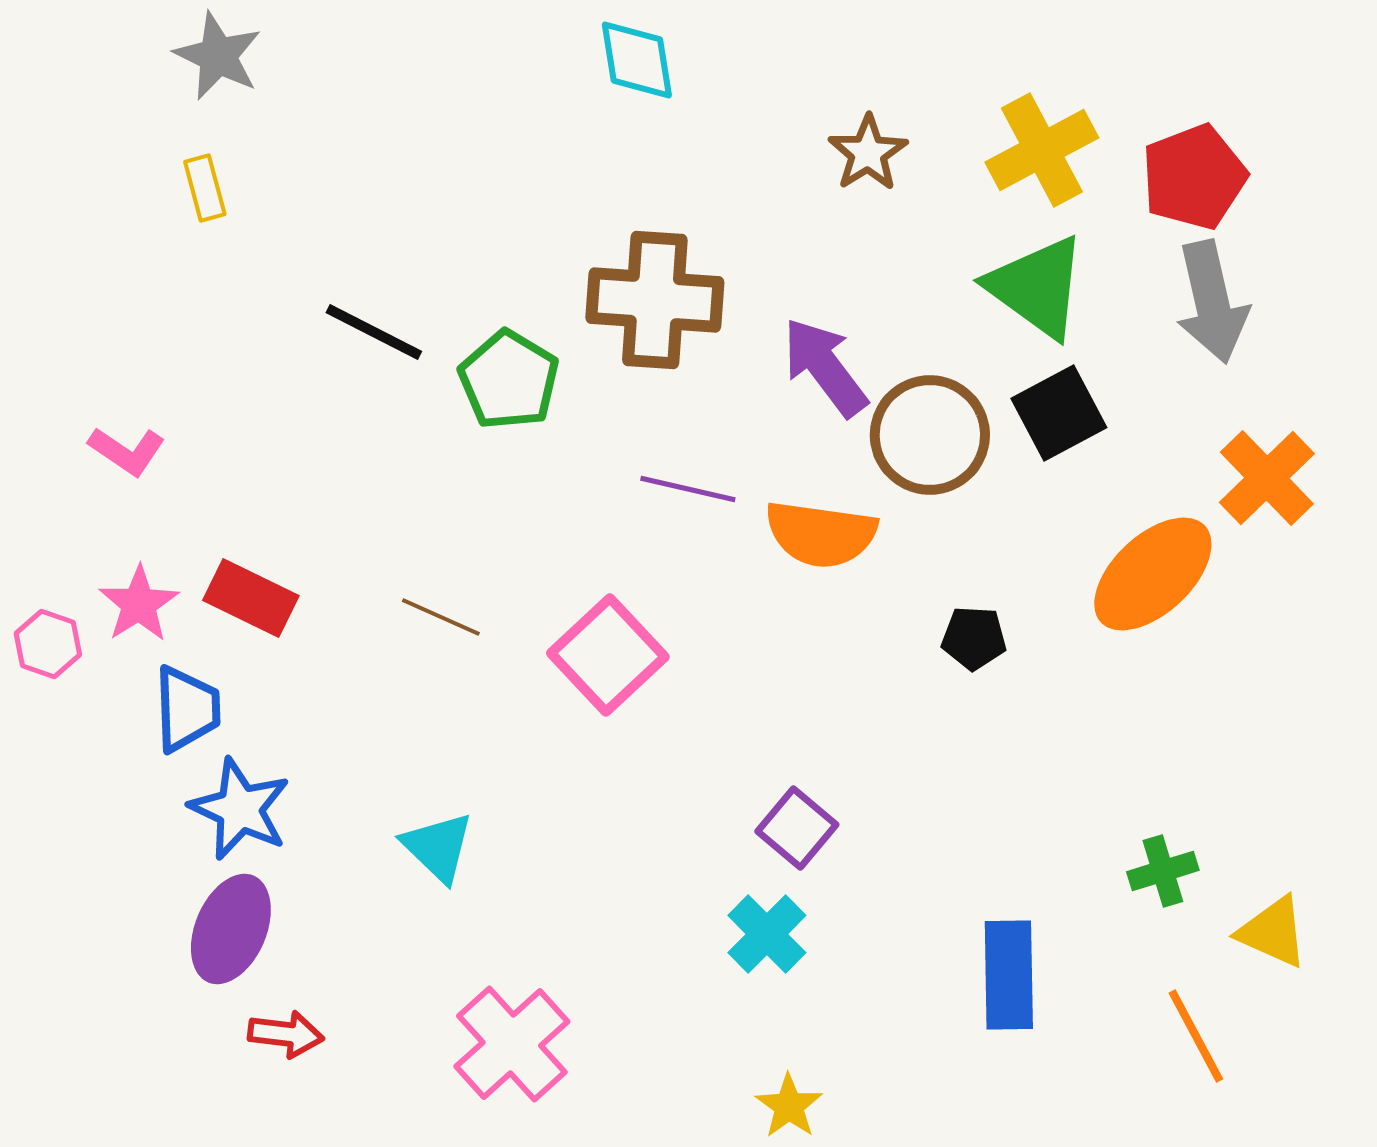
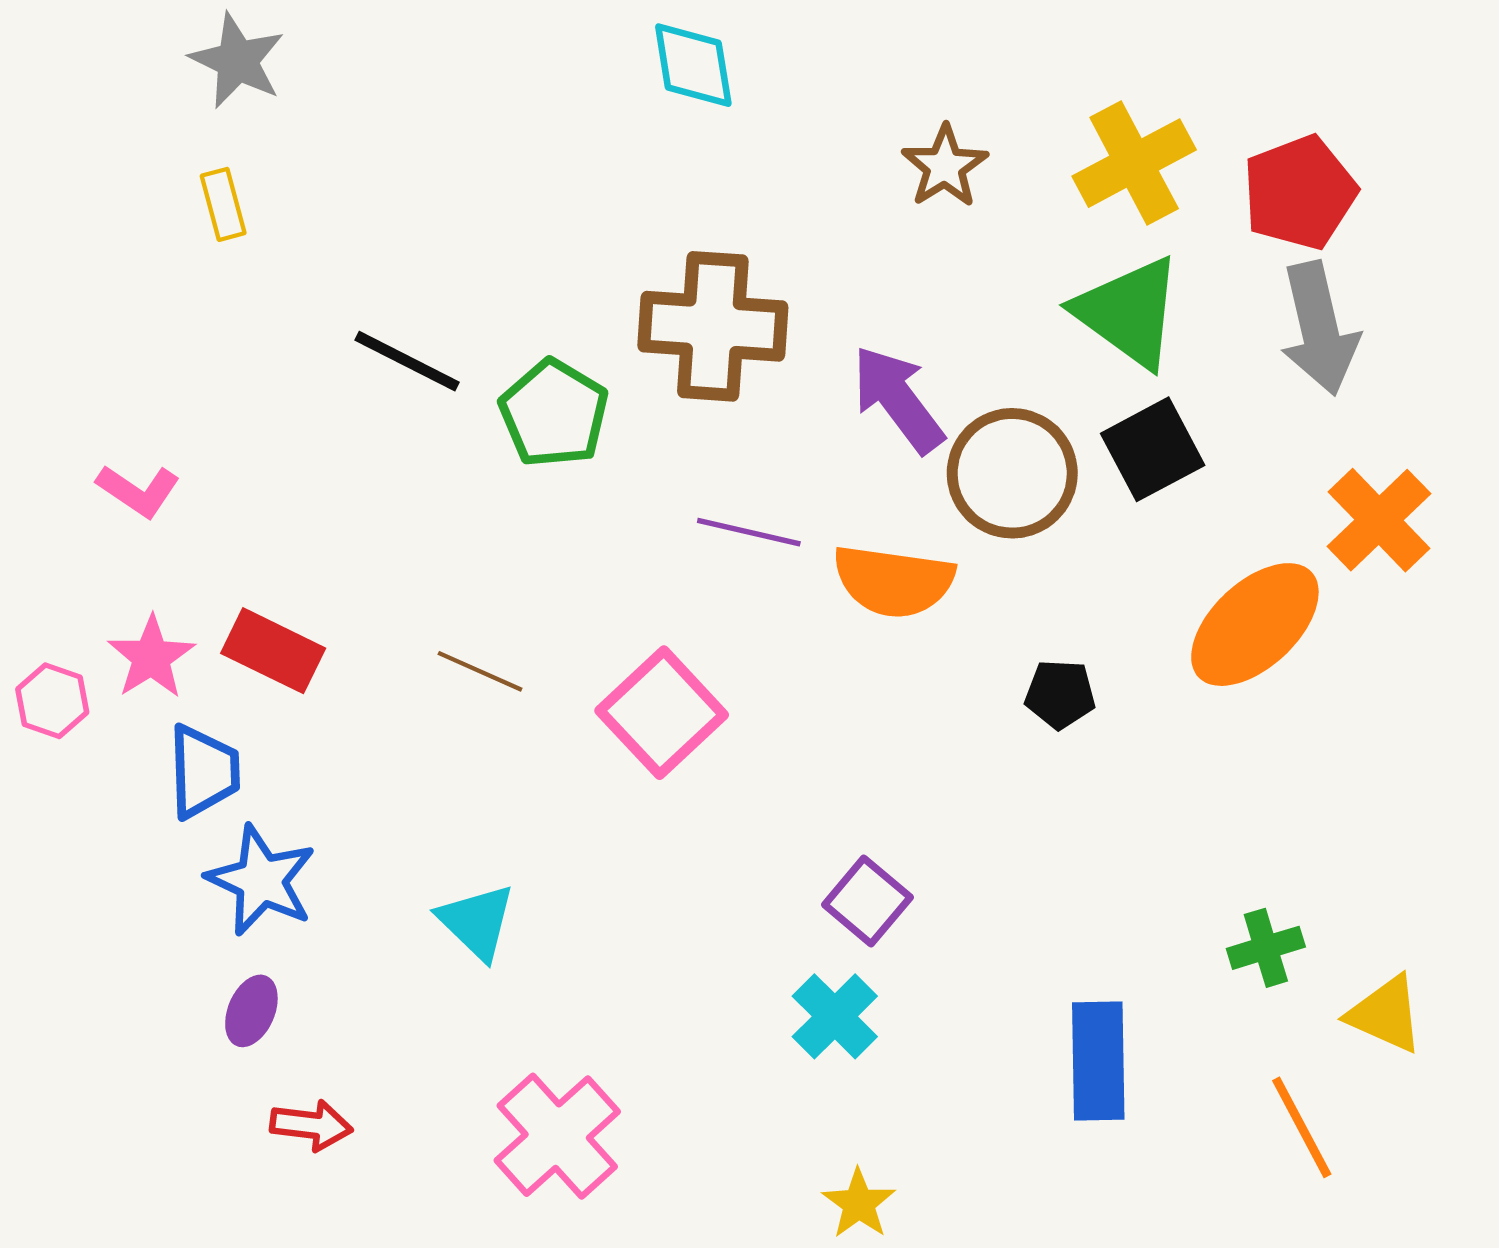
purple ellipse: (231, 929) -> (251, 1011), size x0.6

